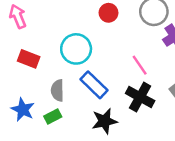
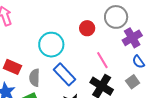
red circle: (109, 13) -> (87, 28), moved
red rectangle: (29, 59) -> (12, 67), moved

